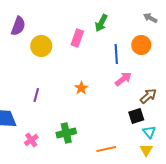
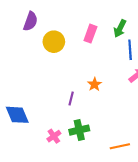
green arrow: (101, 23) -> (120, 28), moved
purple line: (36, 95) -> (71, 99), moved
pink cross: (31, 140) -> (54, 136), moved

